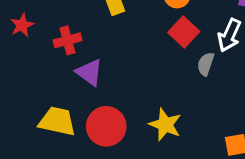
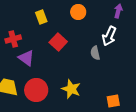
red square: (184, 32) -> (58, 42), moved
gray semicircle: (206, 64) -> (95, 53), turned -32

